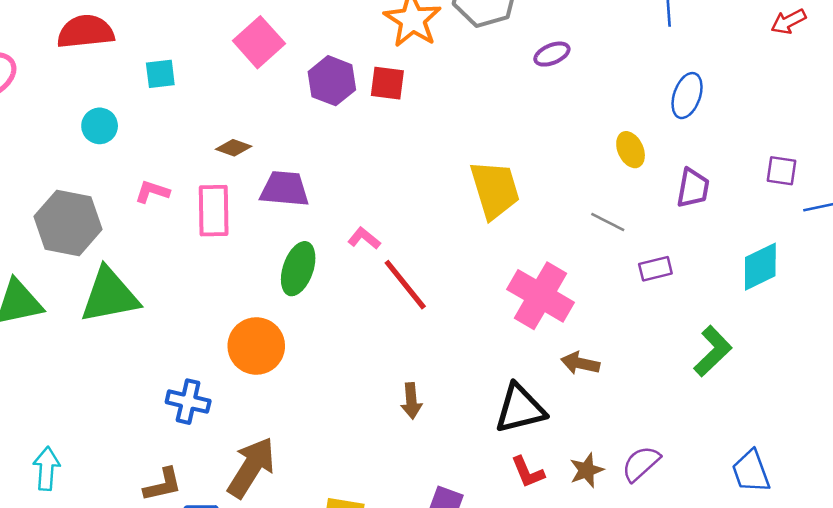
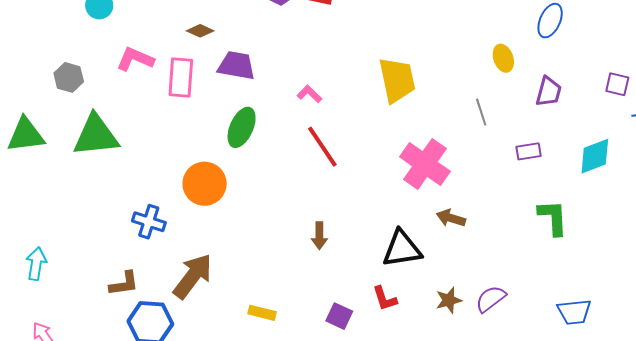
pink L-shape: (152, 192) -> (135, 59), size x1.4
gray line: (608, 222) -> (481, 112), turned 40
gray hexagon: (68, 223) -> (69, 77), size x0.6
pink L-shape: (364, 238) -> (309, 94), moved
purple rectangle: (655, 269) -> (529, 151), moved
green L-shape: (713, 351) -> (553, 218), turned -54
blue trapezoid: (751, 471) -> (574, 312), turned -81
red L-shape: (528, 472) -> (385, 299), moved

